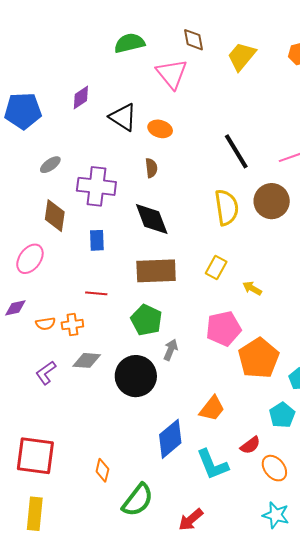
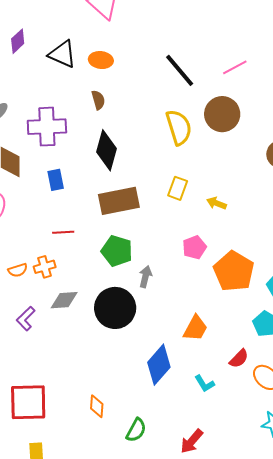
black diamond: (152, 219) -> (107, 150), turned 45
pink pentagon: (223, 328) -> (194, 247), size x0.7
cyan L-shape: (212, 465) -> (204, 384), size x0.6
green semicircle: (138, 500) -> (136, 430), size x0.7

